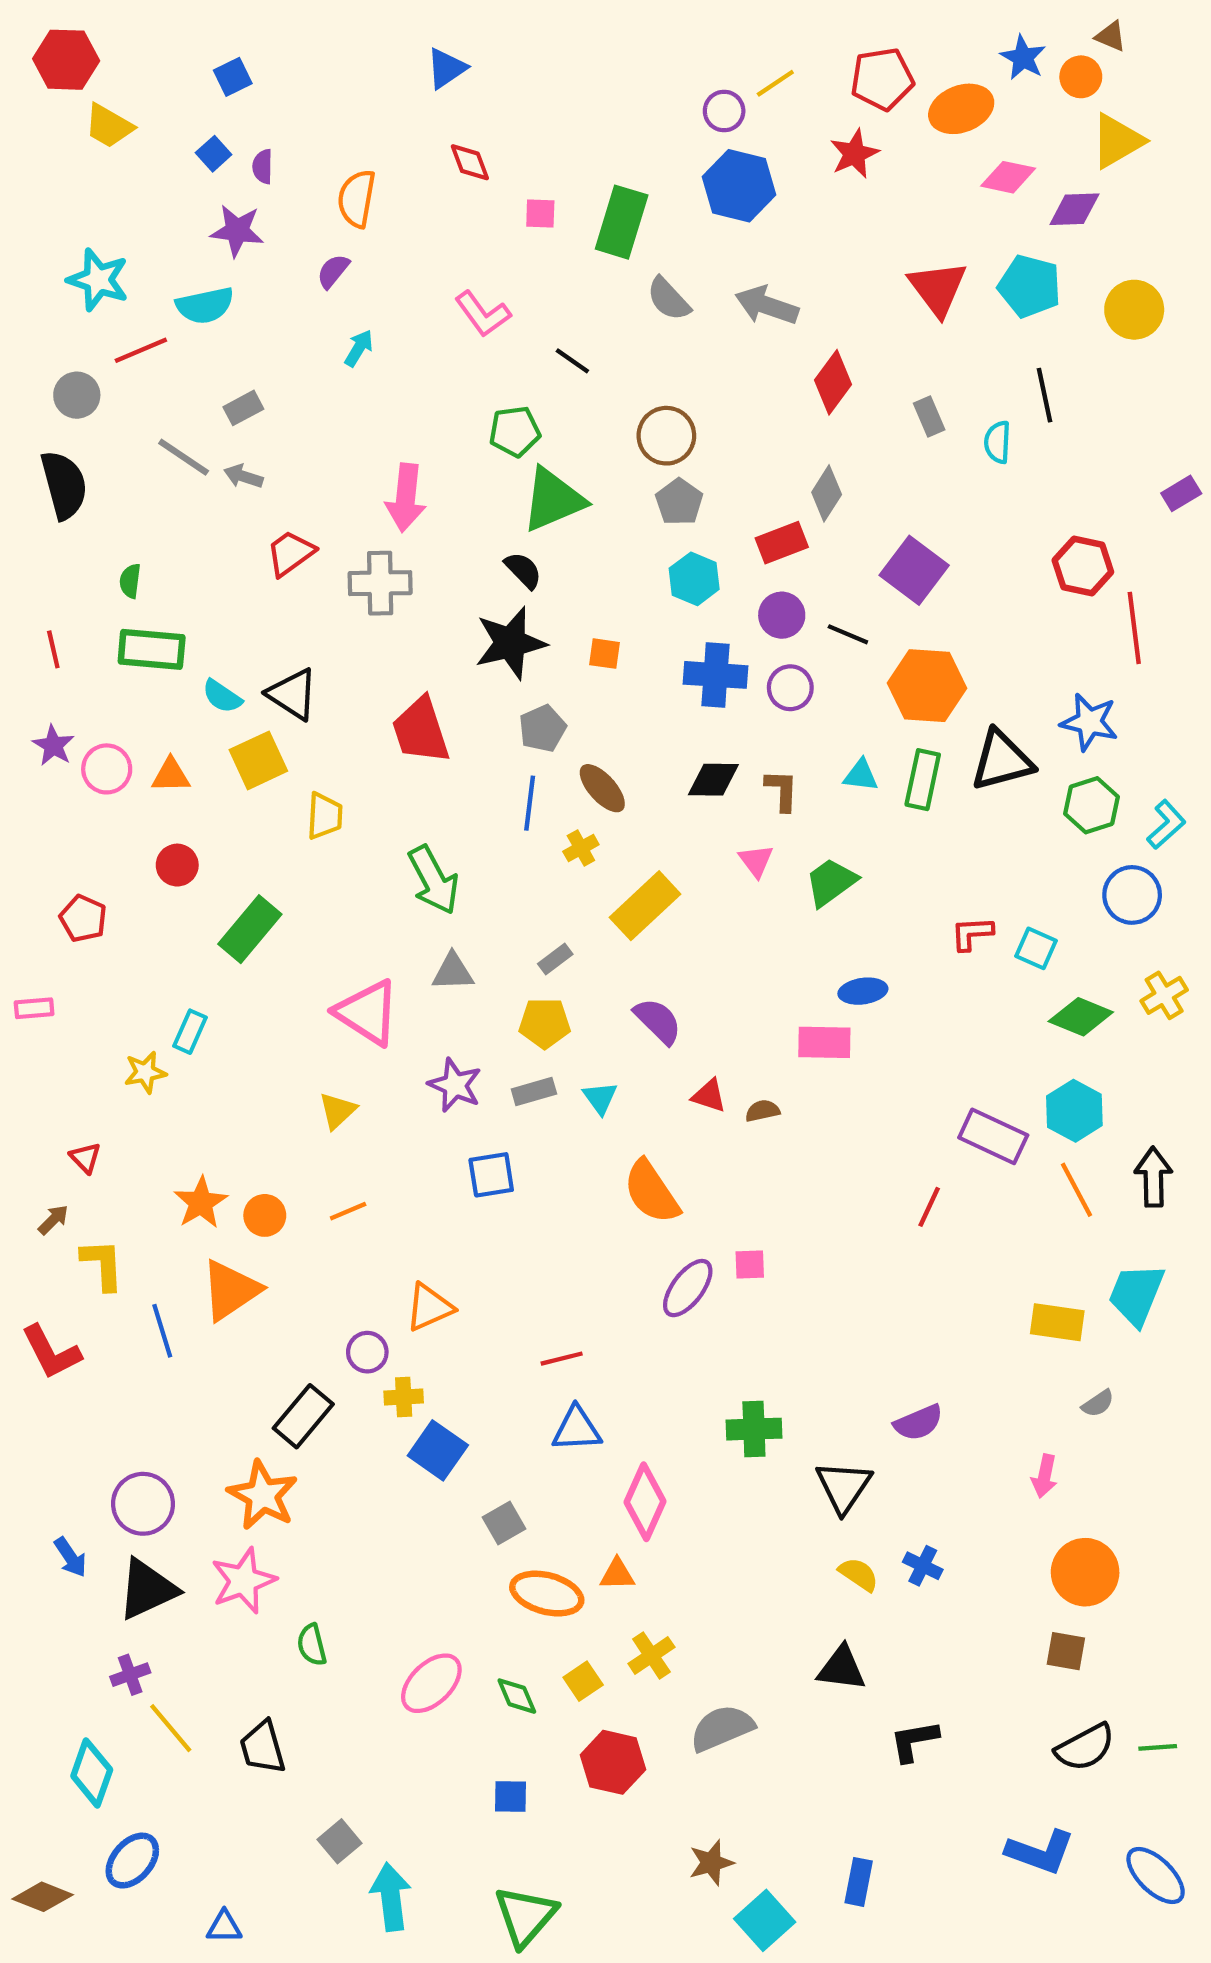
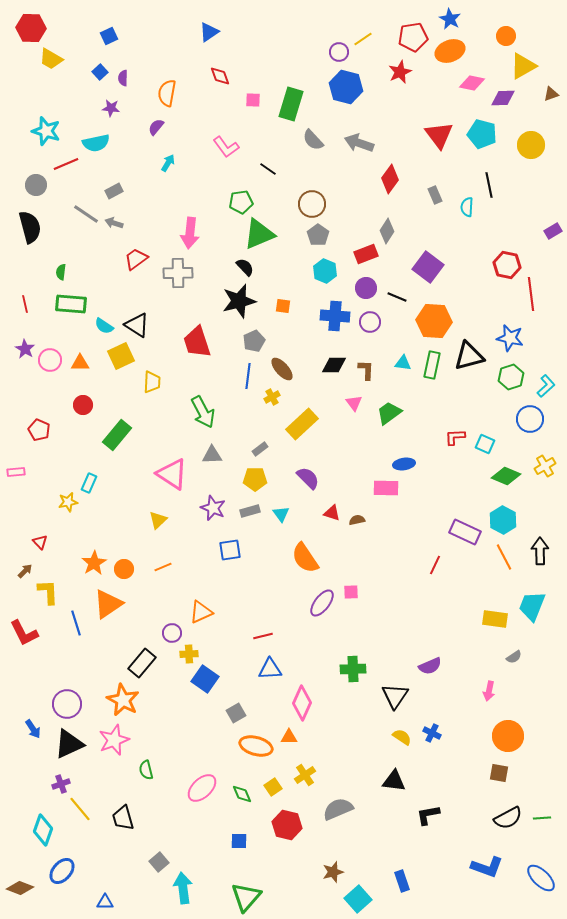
brown triangle: (1111, 36) -> (551, 94), moved, turned -42
blue star: (1023, 58) -> (450, 19), moved
purple star: (237, 231) -> (111, 108), size x0.7
blue rectangle: (859, 1882) -> (402, 881), turned -30

